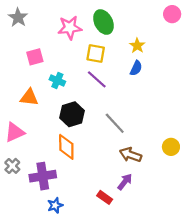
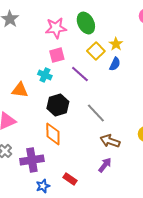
yellow square: (96, 53) -> (96, 51), moved, turned 36
pink square: (35, 57) -> (57, 55), moved
red rectangle: (105, 197) -> (70, 179), moved

